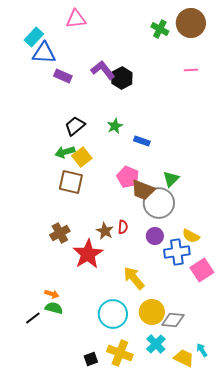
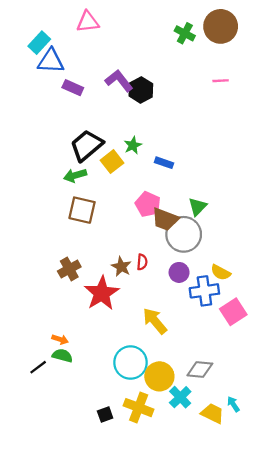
black trapezoid: (75, 126) -> (87, 145), size x1.4
yellow square: (82, 157) -> (112, 162), moved
yellow circle: (152, 312) -> (159, 376), moved

